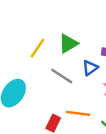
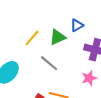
blue triangle: (90, 68) -> (77, 25), moved

